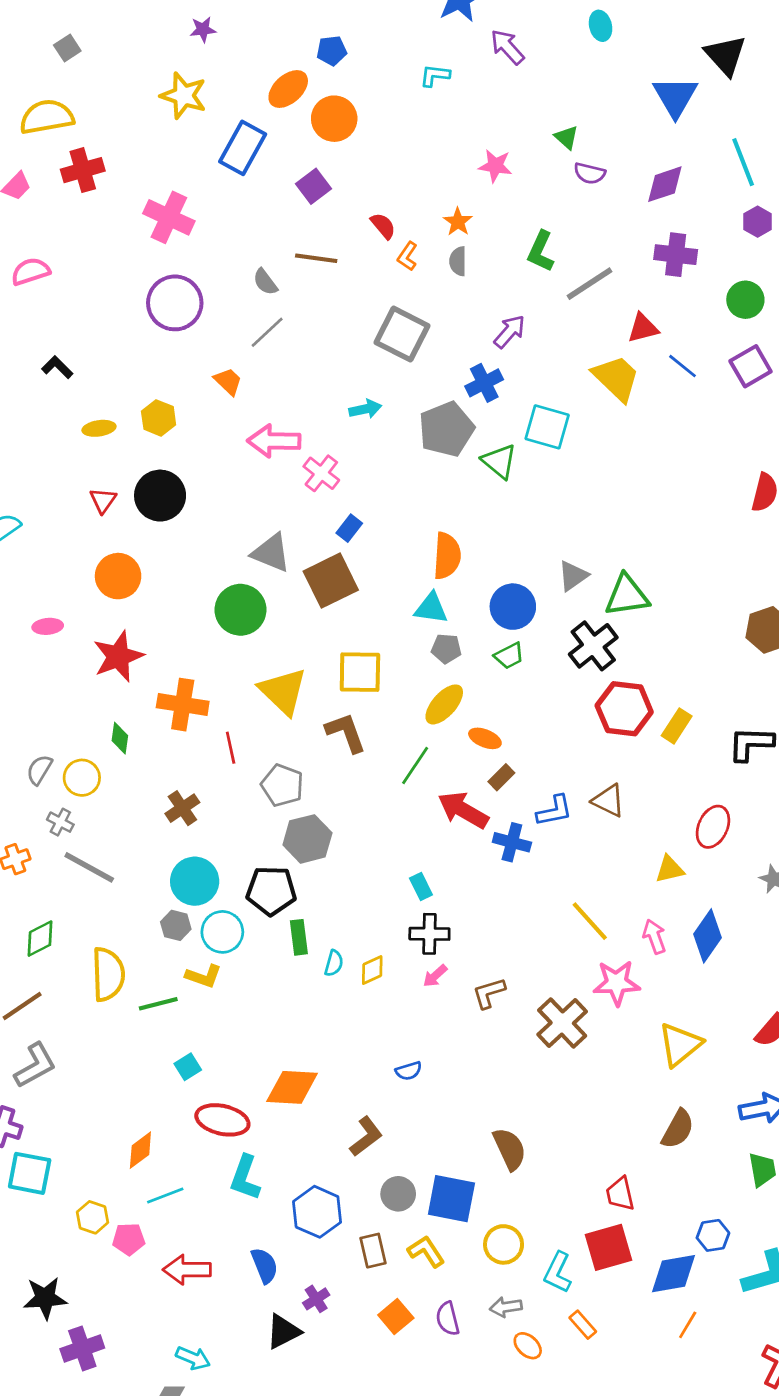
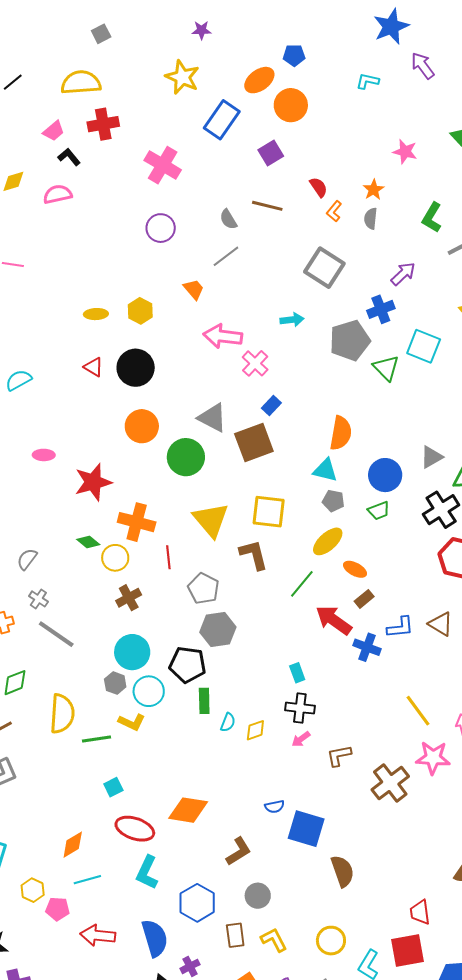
purple circle: (175, 303) -> (161, 228), size x0.7
black L-shape: (57, 367) -> (69, 157), moved
red triangle: (103, 500) -> (94, 367), turned -40
orange circle: (118, 576) -> (142, 426), moved
green diamond: (120, 738) -> (88, 542), turned -65
yellow circle: (82, 778) -> (115, 558), moved
blue square: (451, 1199) -> (306, 829), moved
blue semicircle: (265, 1265) -> (155, 938), size x1.4

